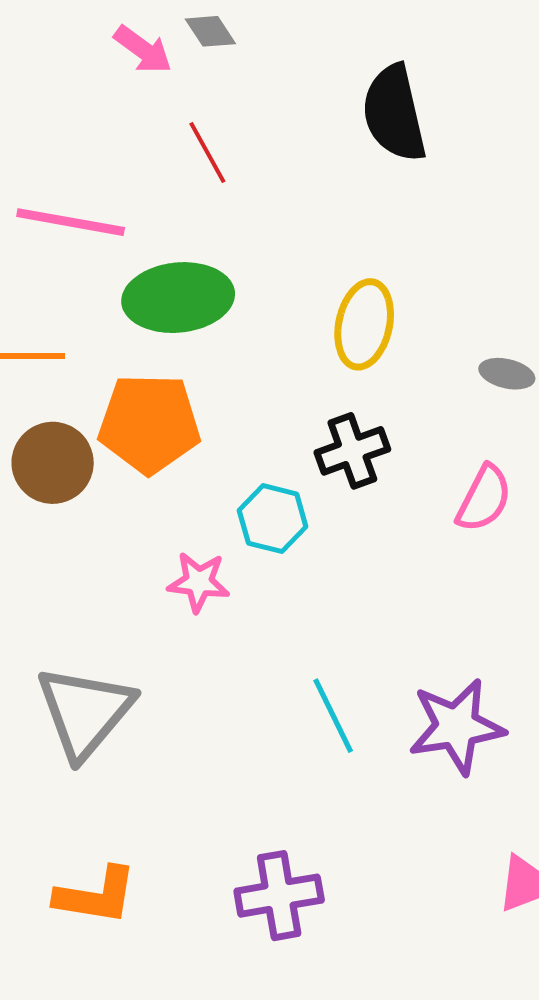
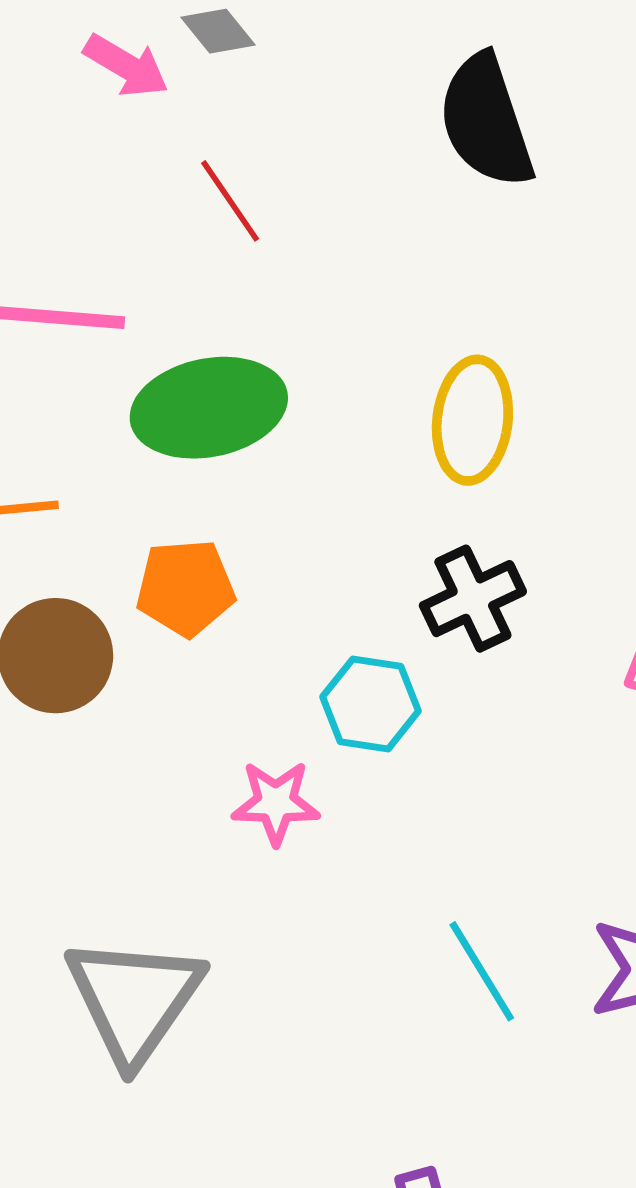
orange pentagon: (149, 424) -> (185, 588), size x0.7

